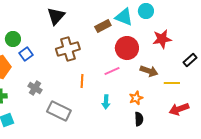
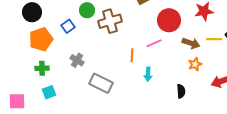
green circle: (13, 39) -> (87, 10), moved
orange line: (82, 81) -> (132, 55), moved
yellow line: (172, 83) -> (214, 39), moved
orange star: (136, 98) -> (195, 64), moved

